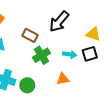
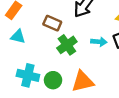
orange triangle: (63, 79) -> (83, 82), moved, size x1.5

